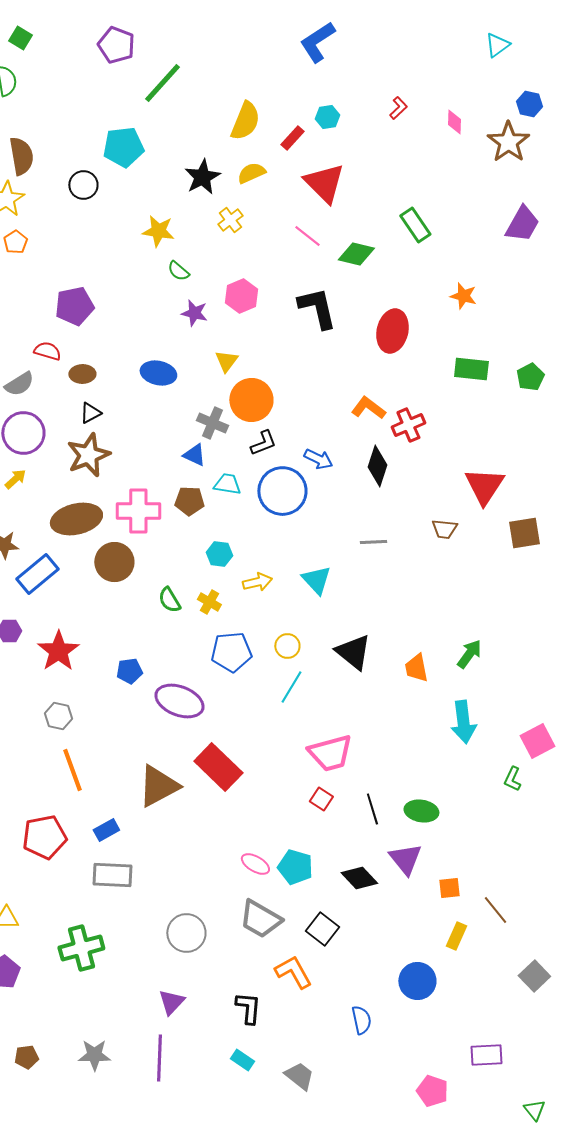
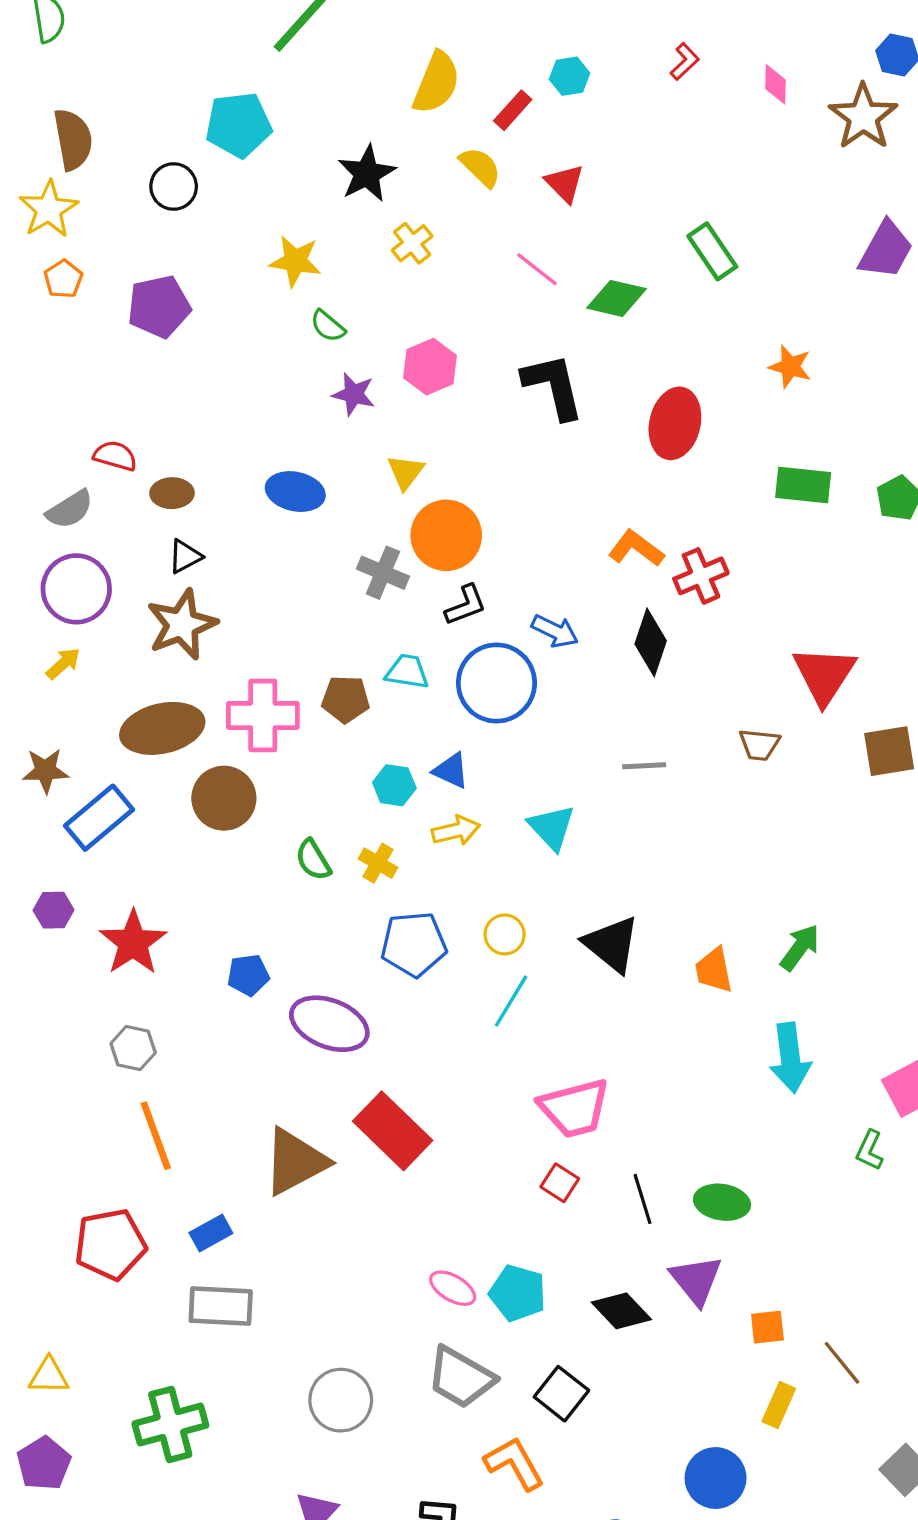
yellow semicircle: (251, 173) -> (480, 167), moved, turned 68
red triangle: (324, 183) -> (565, 183), size x0.6
purple pentagon: (74, 306) -> (159, 307), moved
blue triangle: (194, 455) -> (451, 771), moved

